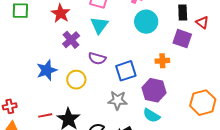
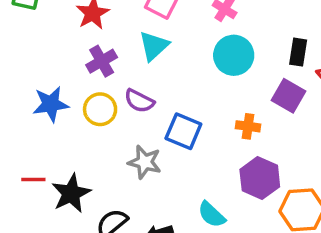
blue square: (126, 71) -> (183, 131), turned 30
yellow circle: (76, 80) -> (100, 109), moved
purple hexagon: (154, 90) -> (260, 178), moved
gray star: (118, 100) -> (145, 162), moved

